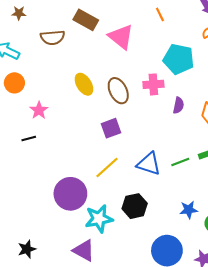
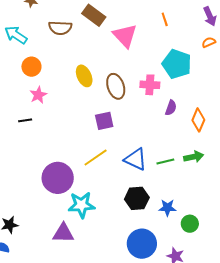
orange circle: (14, 83) -> (31, 67), moved
black hexagon: (135, 206) -> (137, 198), moved
purple triangle: (84, 250) -> (63, 233), turned -35

